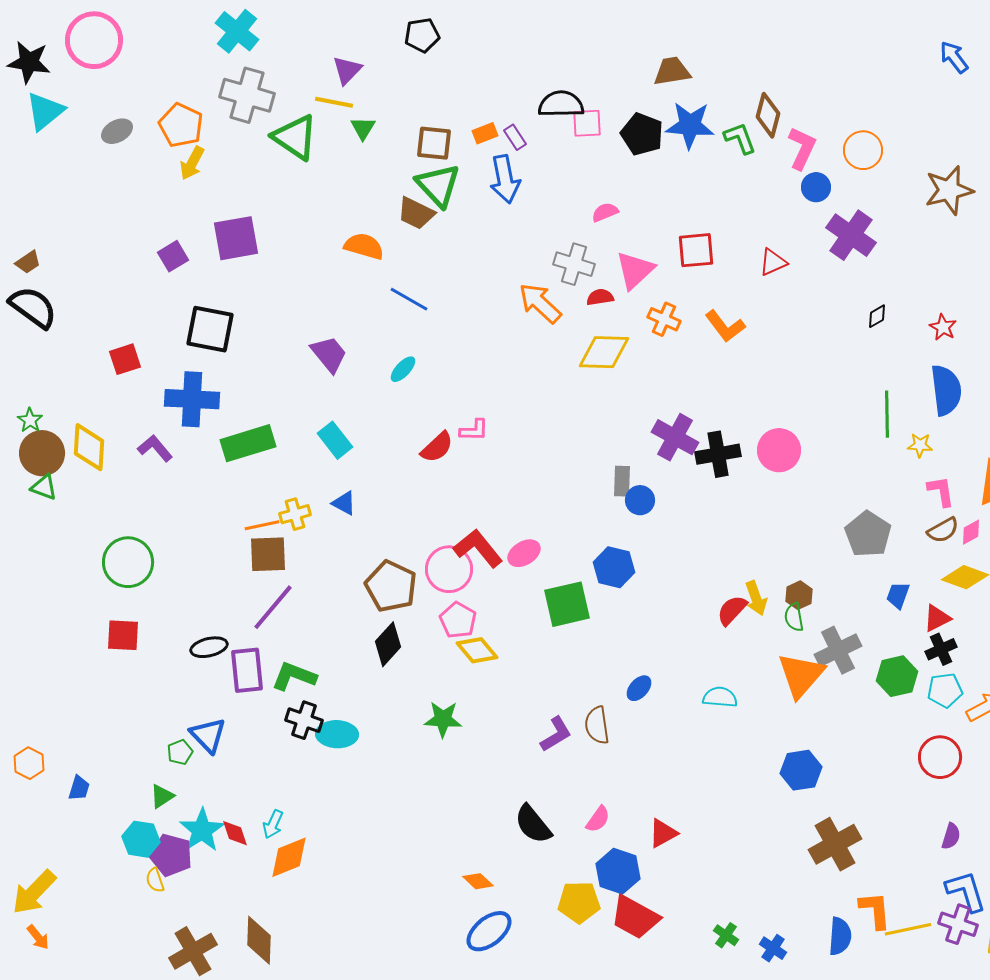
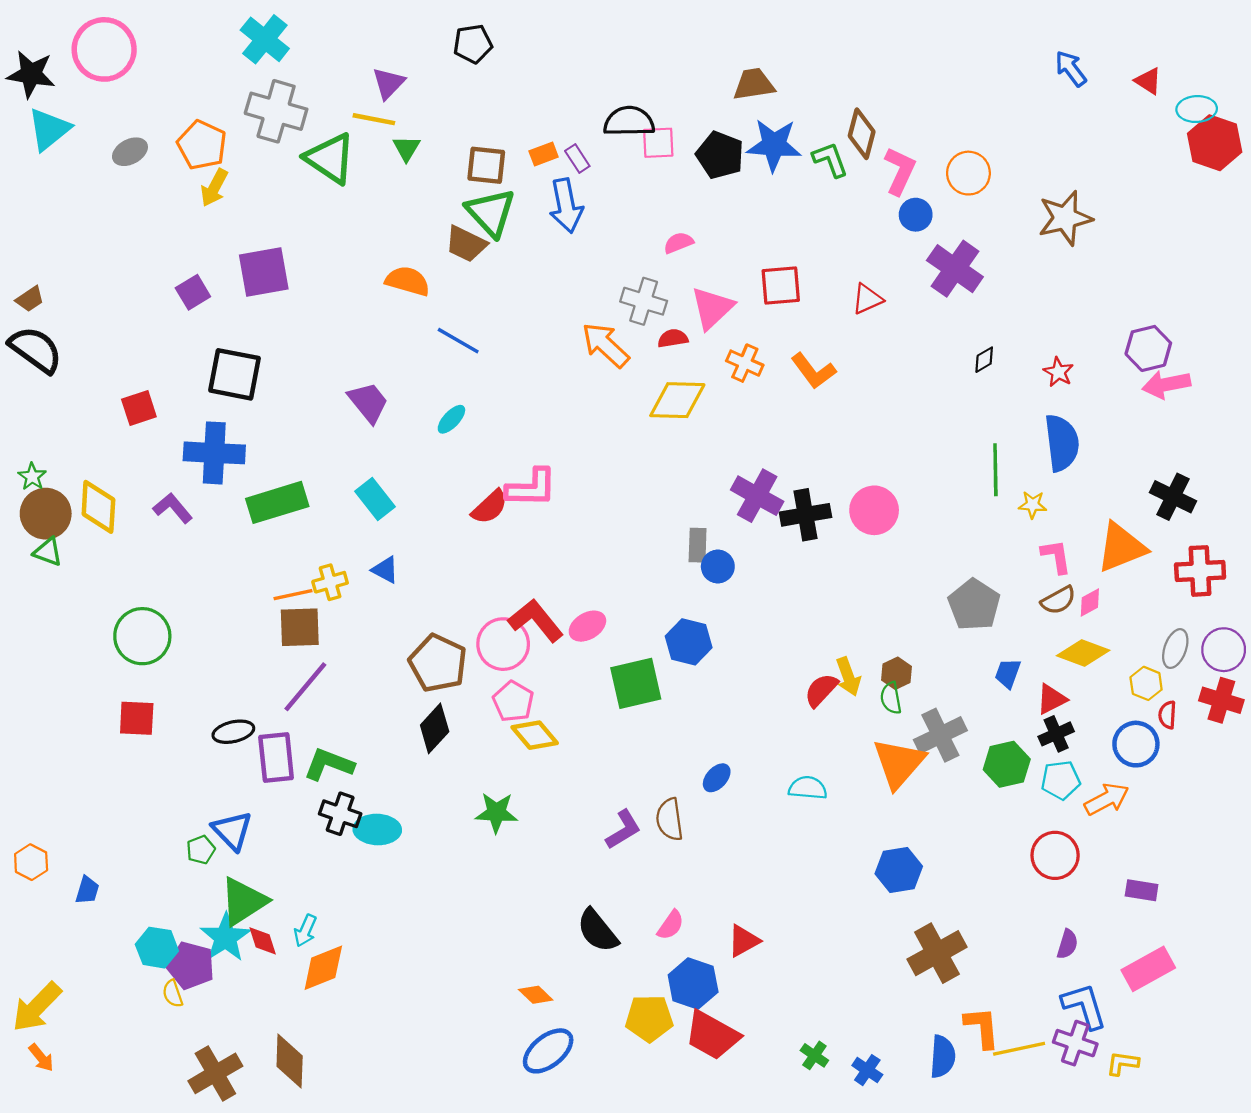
pink L-shape: (474, 430) -> (531, 488), size x1.6
green triangle: (162, 796) -> (243, 901), moved, size x1.8

